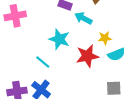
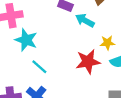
cyan star: (59, 39) -> (26, 40), moved

